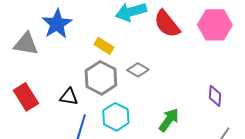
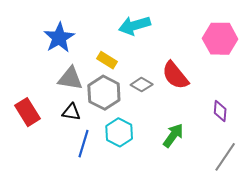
red semicircle: (167, 24) -> (175, 75), moved
gray triangle: (26, 44) -> (70, 78), moved

